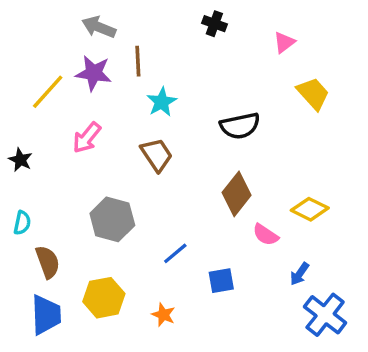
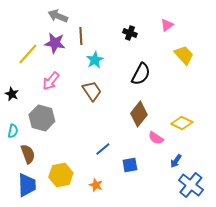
black cross: (214, 24) -> (130, 33), moved
black semicircle: (240, 126) -> (141, 74), turned -50
gray hexagon: (112, 219) -> (42, 118), moved

